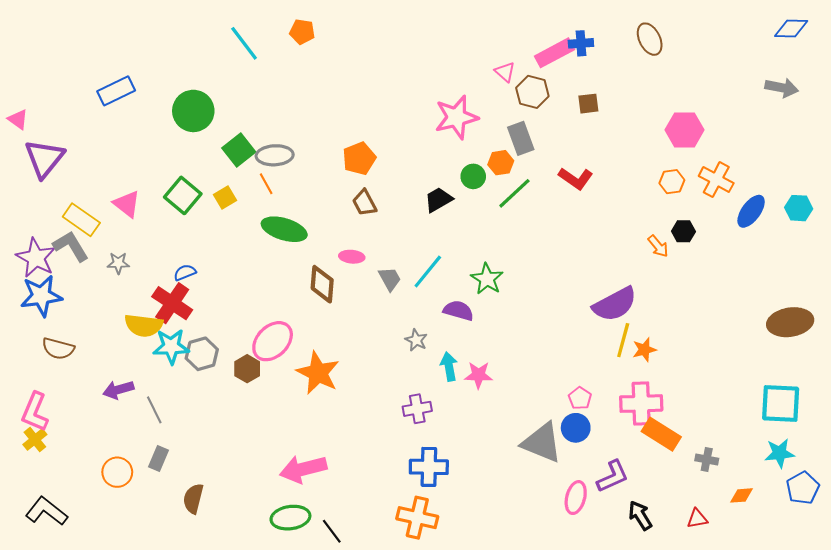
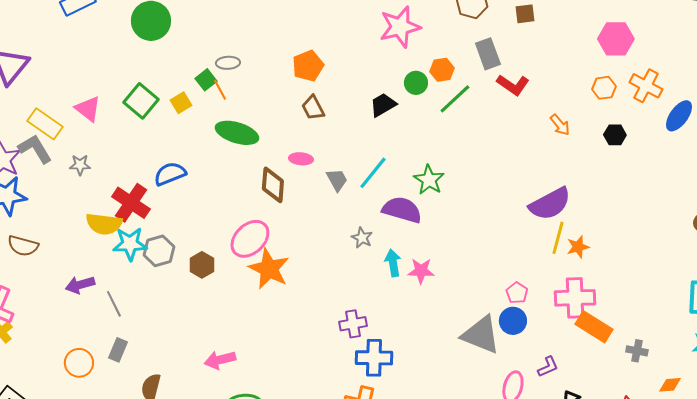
gray rectangle: (521, 138) -> (488, 54), moved
green square: (239, 150) -> (206, 80), moved, size x0.7
gray ellipse: (275, 155) -> (228, 63), size x0.7
orange arrow: (658, 246) -> (560, 125), moved
blue semicircle: (185, 273) -> (170, 174), moved, size x1.5
purple semicircle: (458, 311) -> (402, 210), size x1.4
pink ellipse: (273, 341) -> (250, 239), moved
purple cross: (417, 409) -> (353, 324), moved
pink arrow: (303, 469) -> (220, 360), moved, size x0.7
purple L-shape: (613, 476) -> (548, 367), size x0.7

